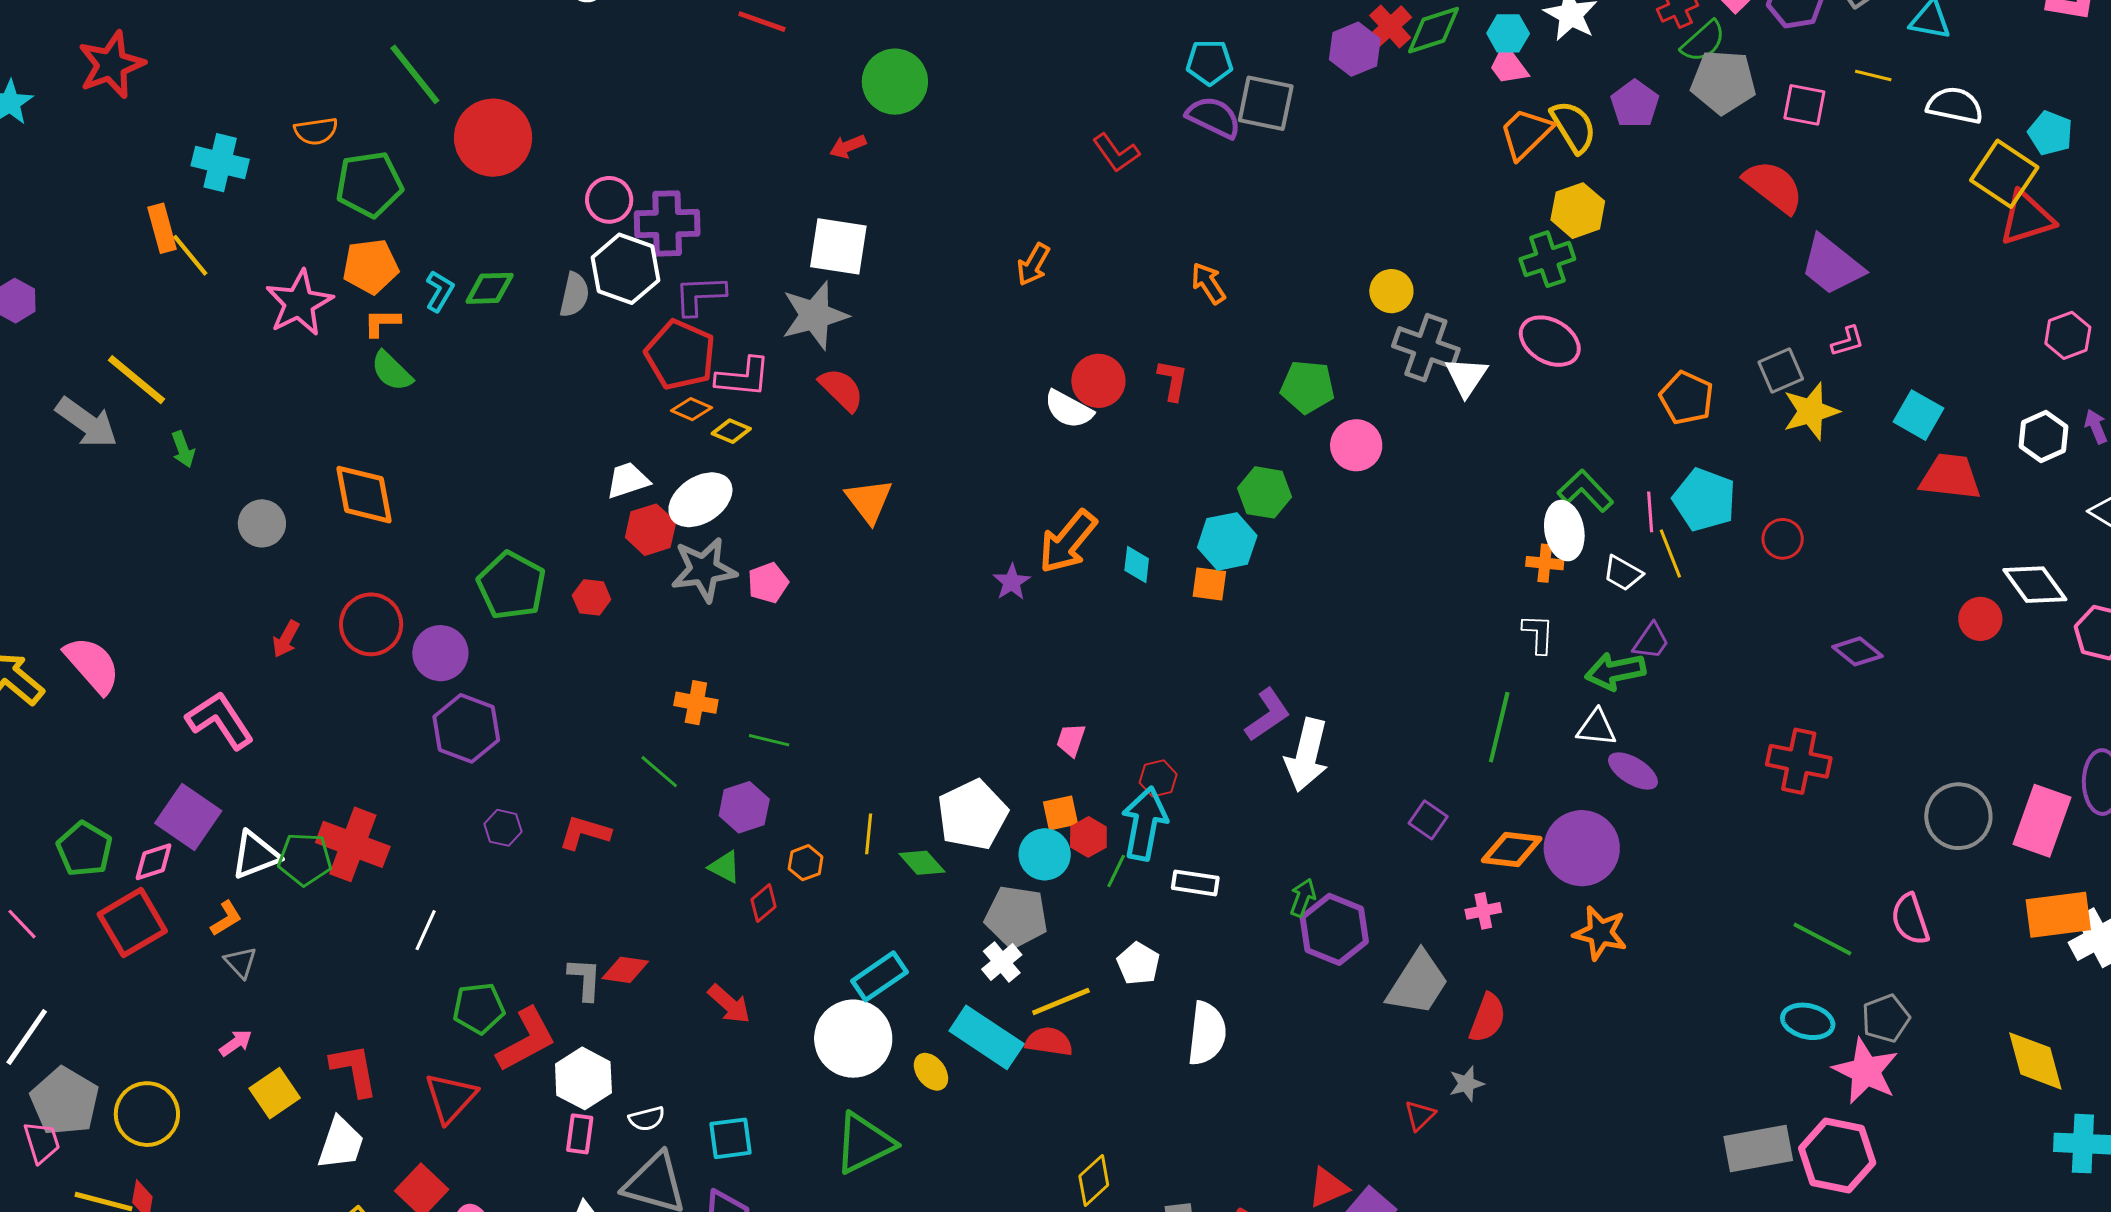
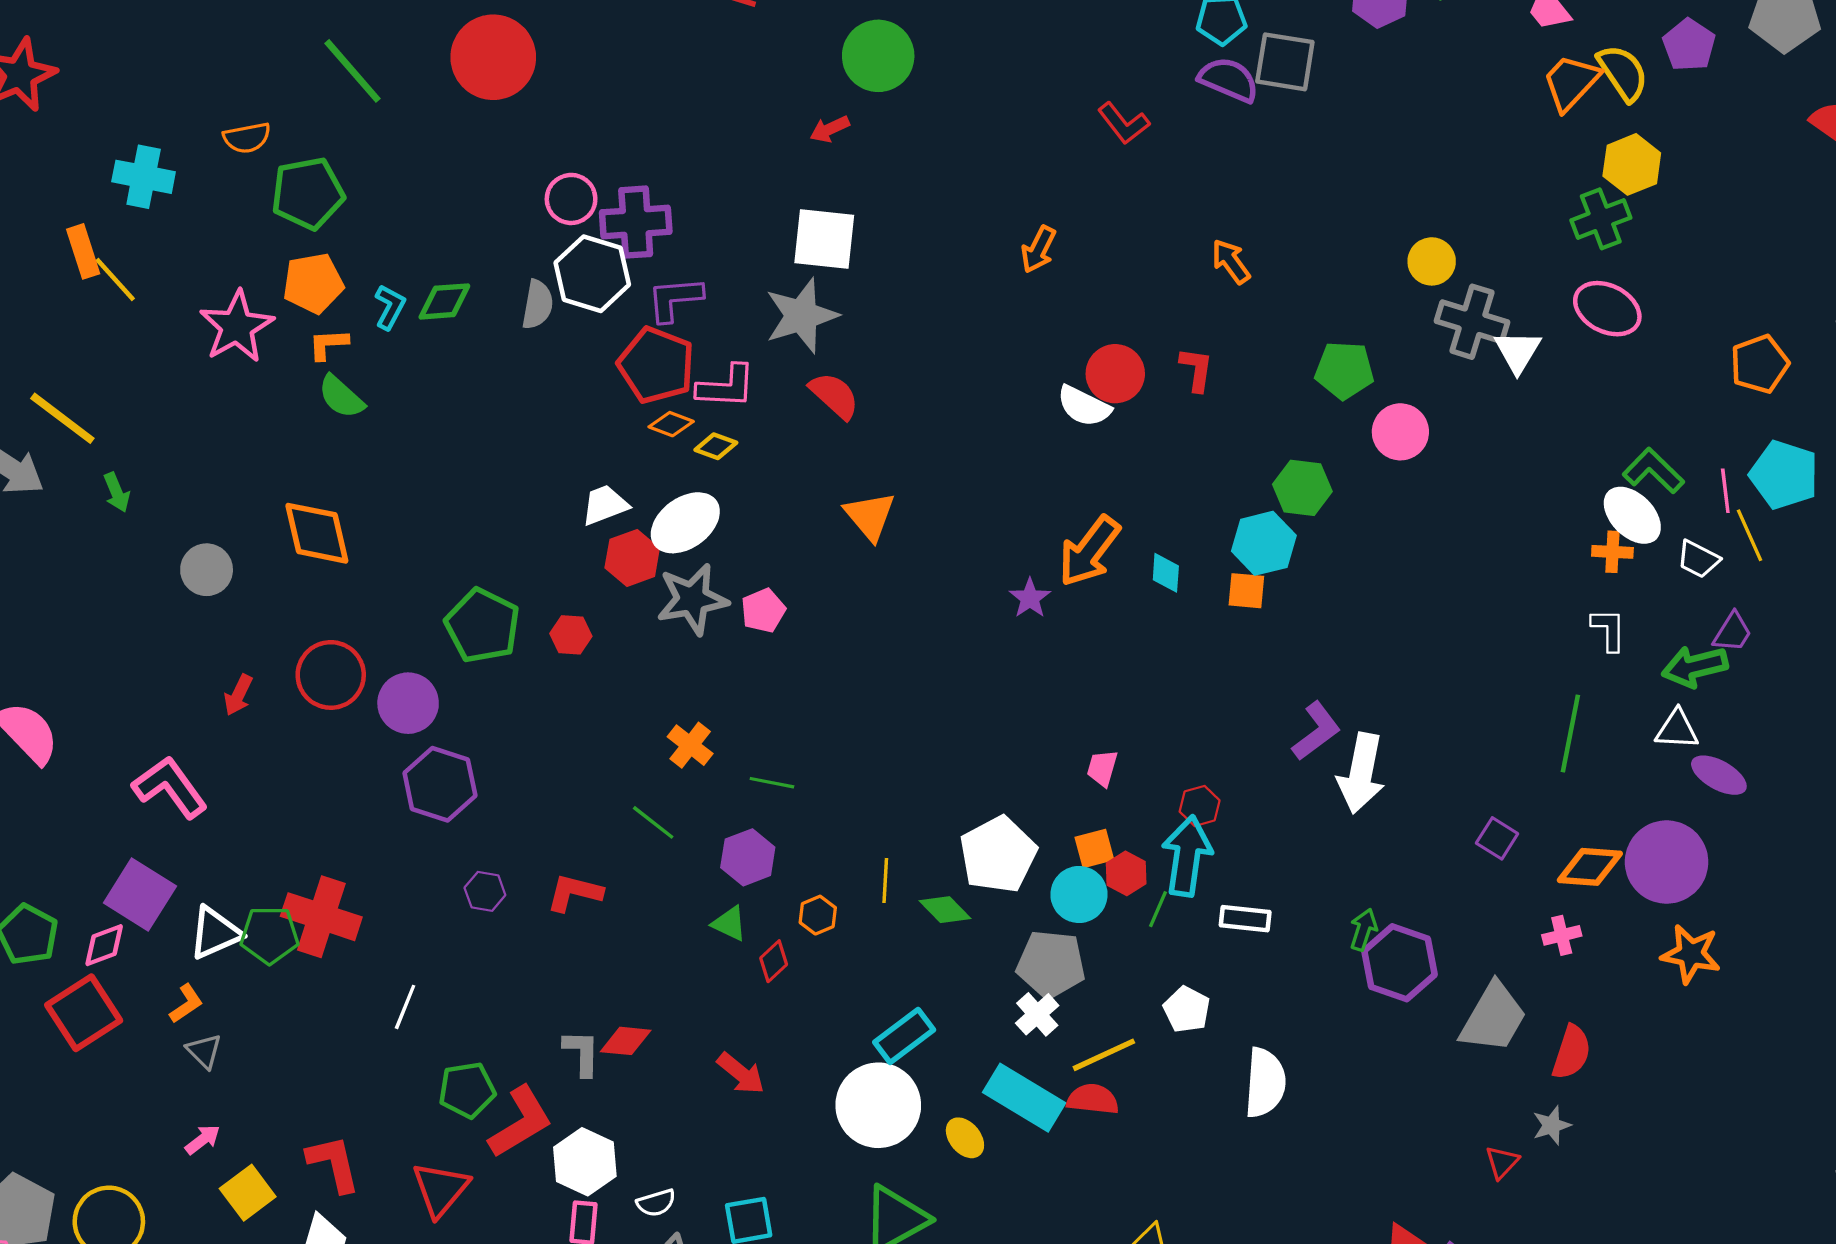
red circle: (493, 138) -> (493, 57), moved
orange pentagon: (1687, 398) -> (1760, 364), turned 30
white ellipse: (1564, 531) -> (1632, 515), turned -32
orange cross: (696, 703) -> (690, 745), turned 30

